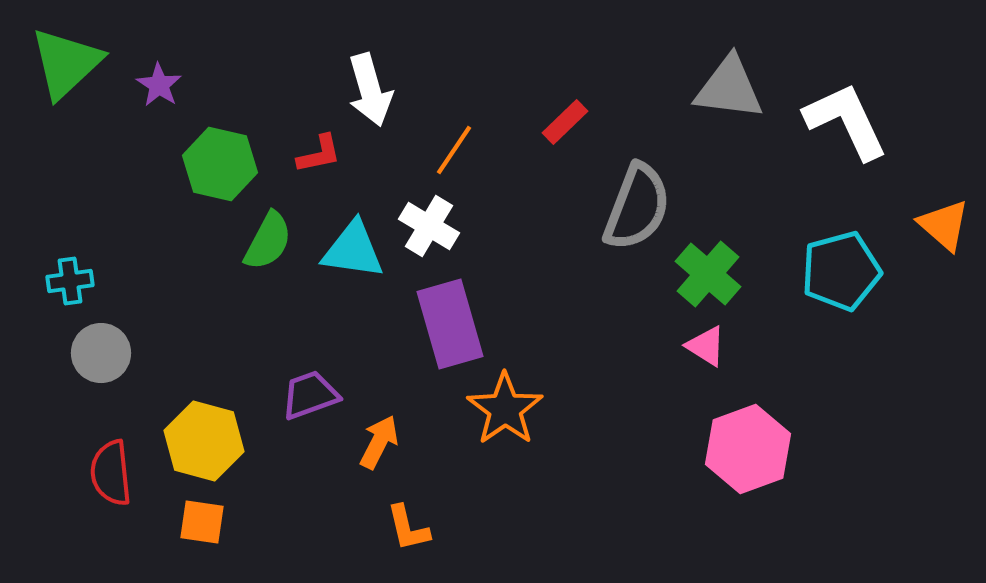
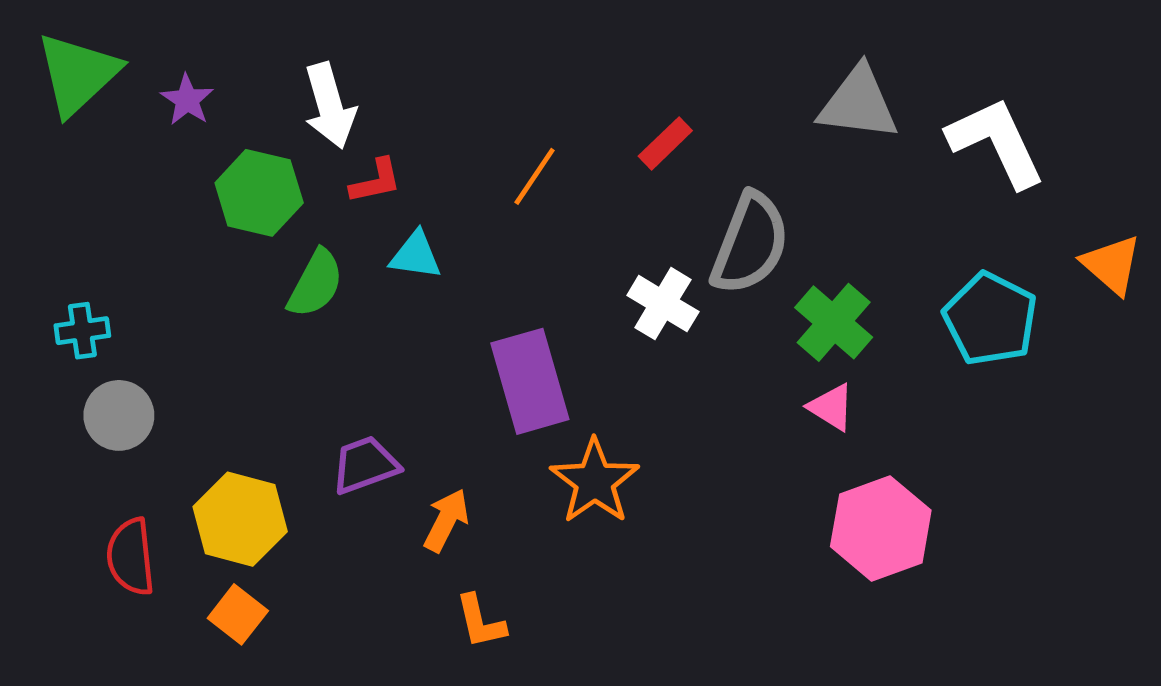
white arrow: (370, 90) -> (330, 106), moved
white cross: (429, 226) -> (663, 304), moved
cyan triangle: (353, 250) -> (416, 255), moved, size x0.7
cyan pentagon: (841, 271) -> (990, 319), turned -30
orange square: (202, 522) -> (238, 614), turned 30

